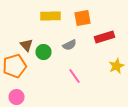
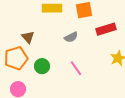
green circle: (44, 52) -> (42, 66), moved

